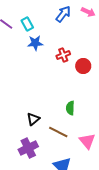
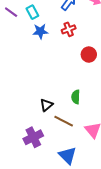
red cross: (63, 55) -> (69, 29), moved
black triangle: (33, 119) -> (46, 105), moved

